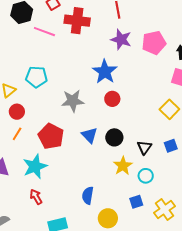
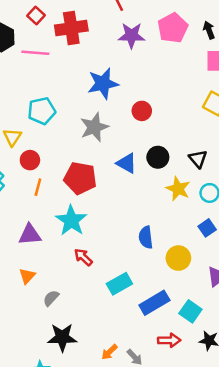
blue star: (105, 72) -> (103, 83), moved, turned -30

